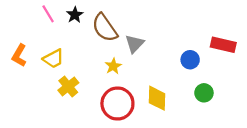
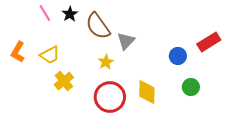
red rectangle: (223, 45) -> (209, 42), turned -45

